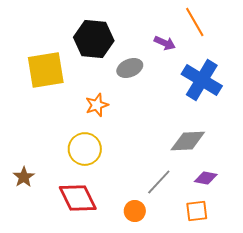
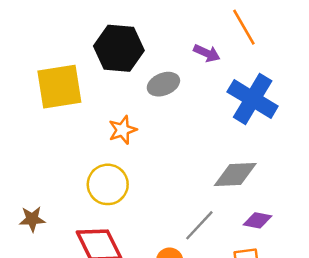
brown star: (24, 177) -> (32, 219), turned 30

